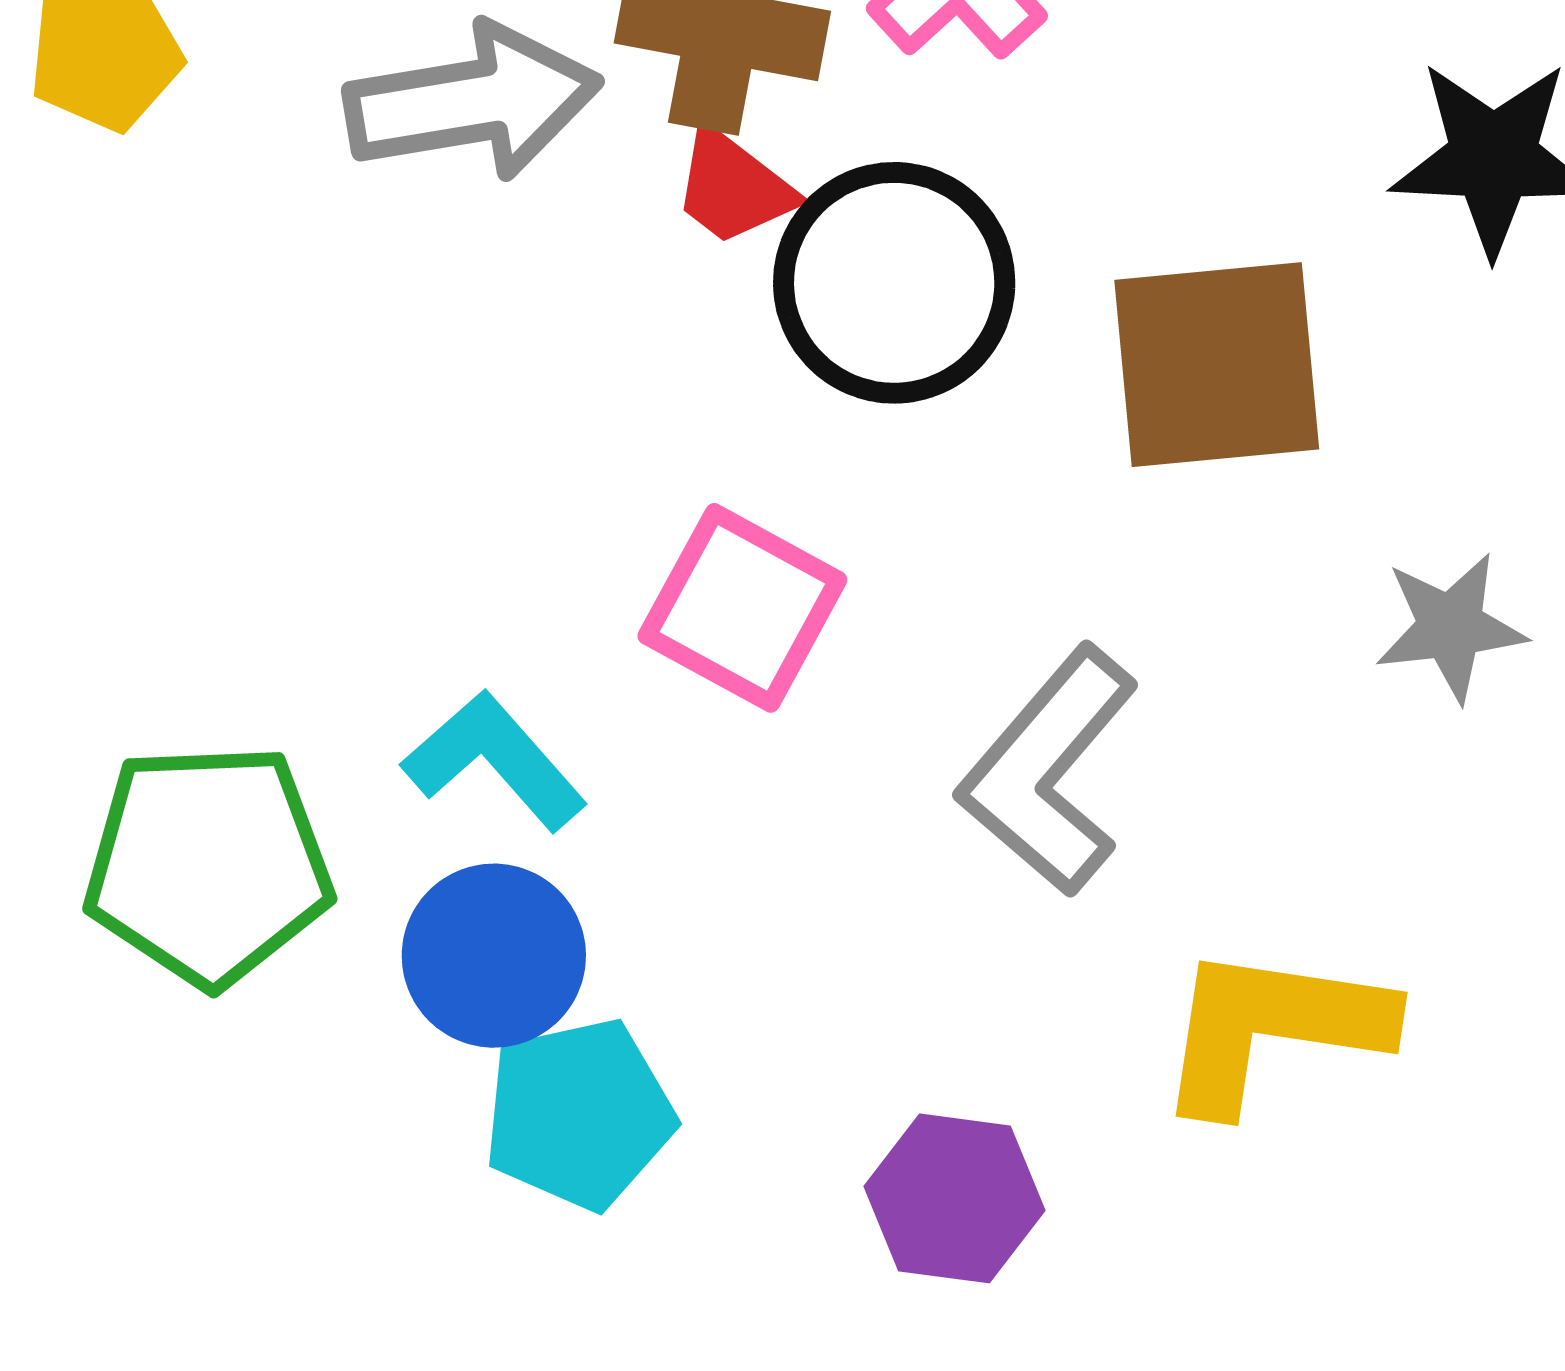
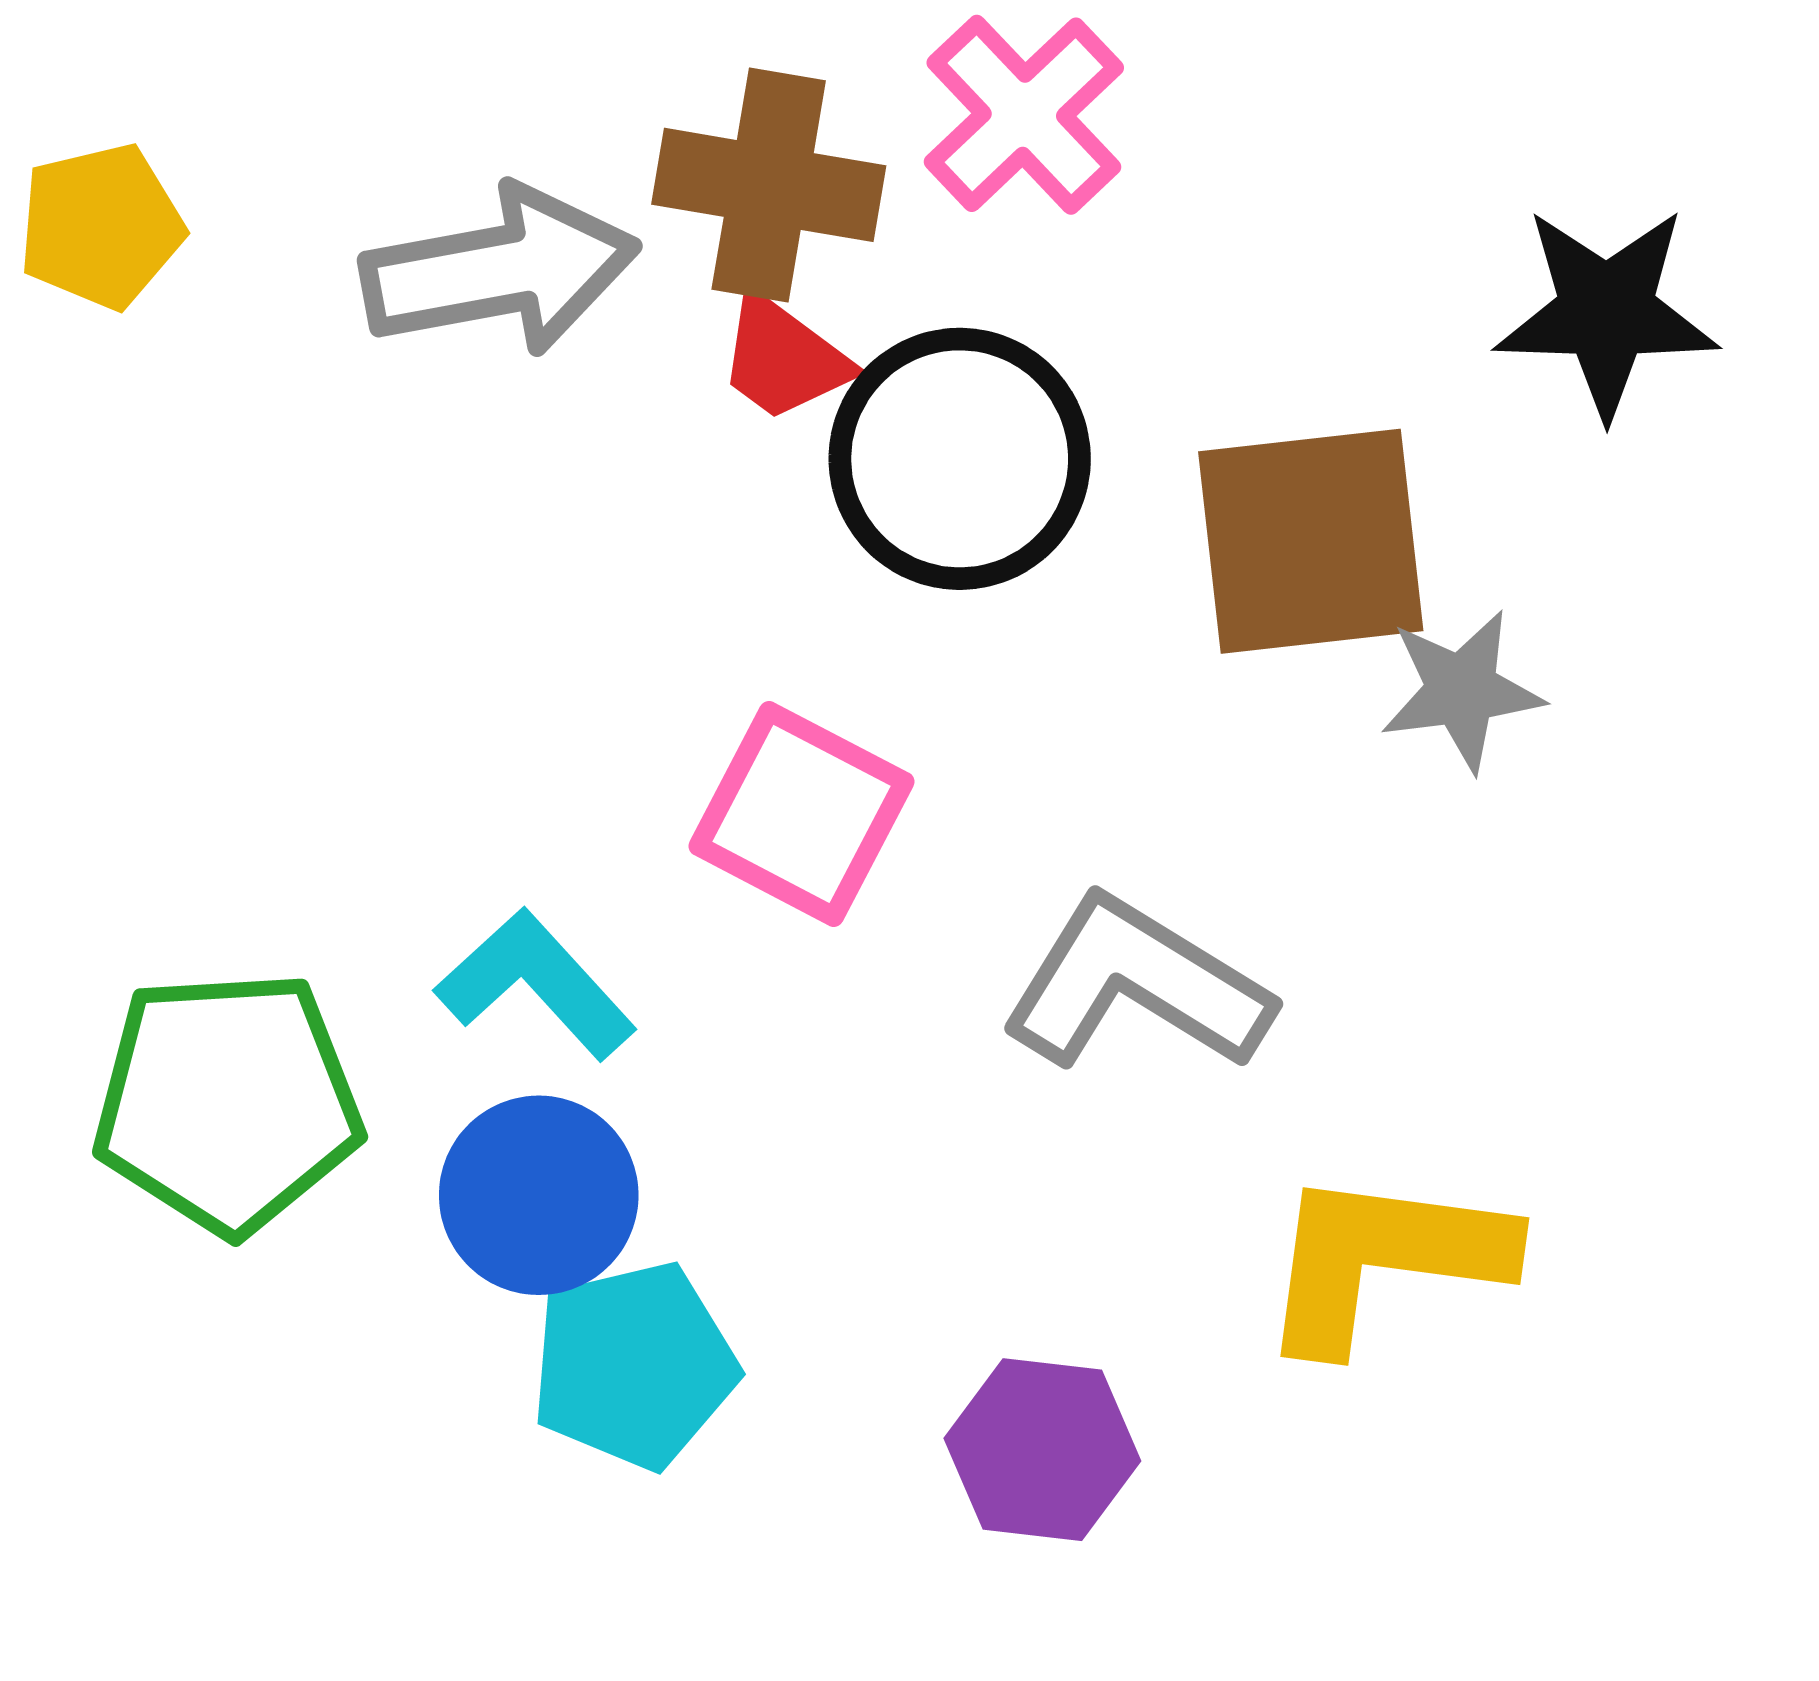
gray star: (1451, 627) -> (1462, 690), moved
gray L-shape: (1049, 771) -> (1136, 985), turned 82

